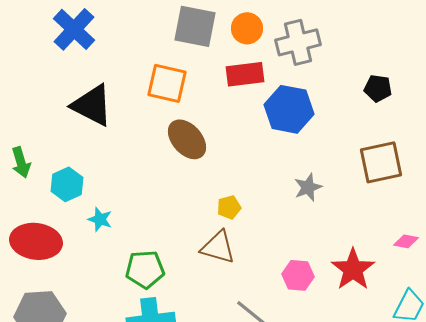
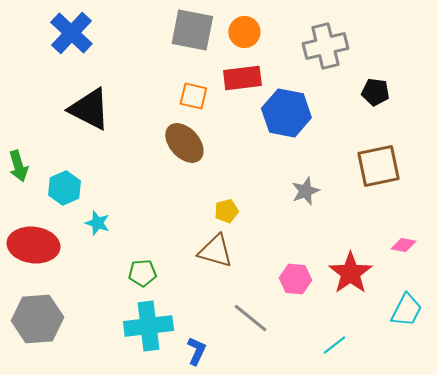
gray cross: (298, 42) -> (325, 46), moved
orange square: (167, 83) -> (193, 96), moved, size x0.7
green pentagon: (145, 269) -> (142, 273), size x0.7

